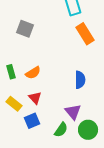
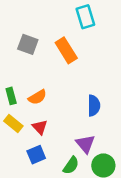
orange rectangle: (85, 34) -> (66, 50), moved
yellow rectangle: (14, 104) -> (13, 124), moved

